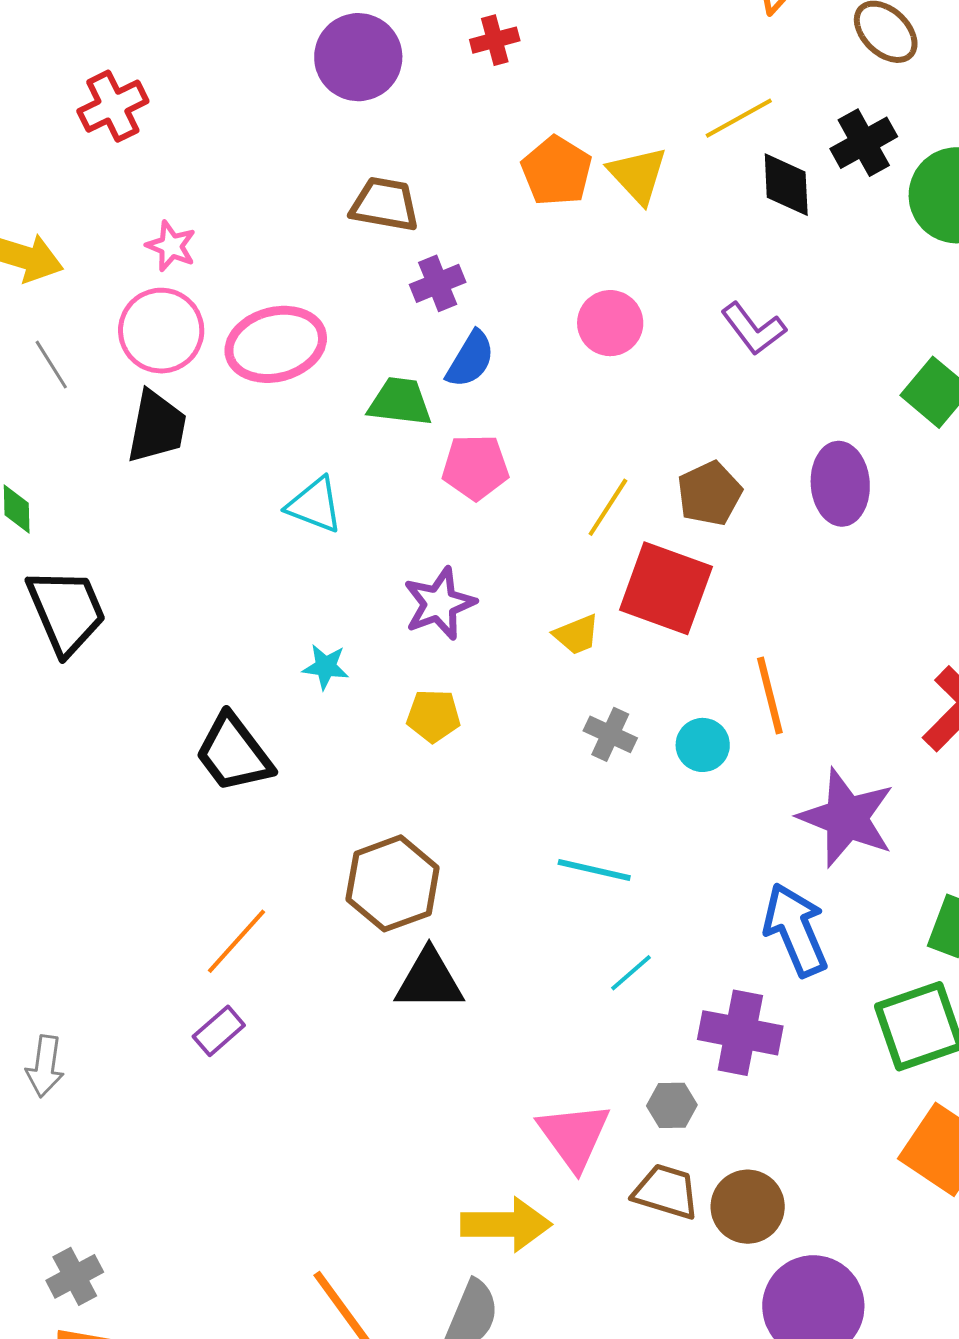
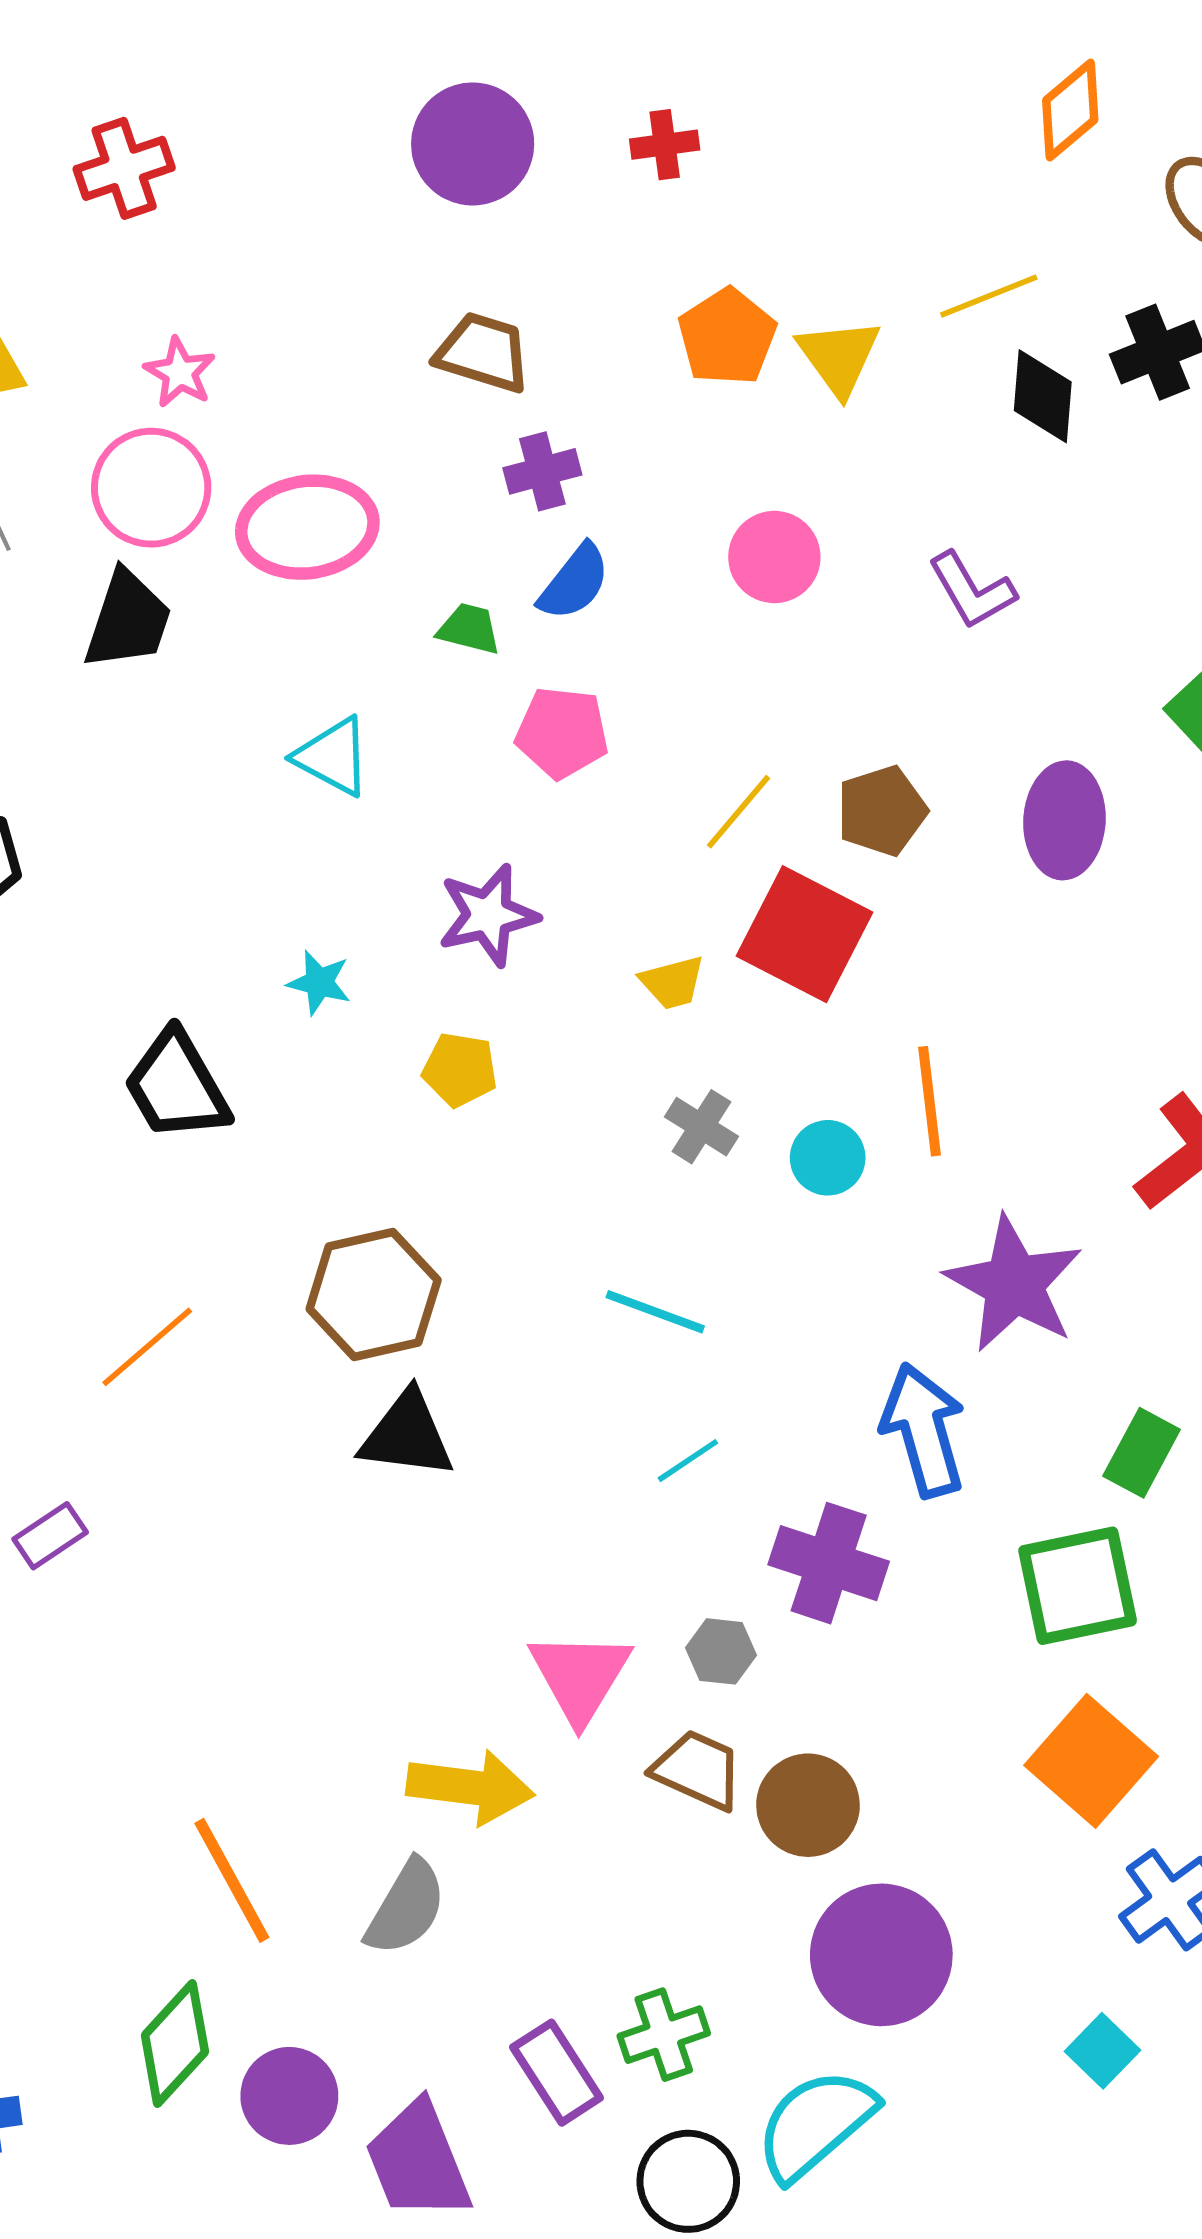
green trapezoid: (400, 402) -> (469, 629), size x0.7
purple rectangle: (219, 1031) -> (50, 1536), moved

